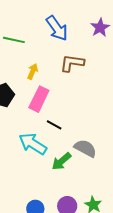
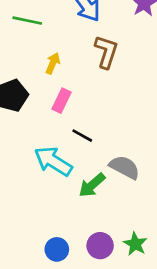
brown L-shape: (72, 63) -> (106, 52), turned 100
pink rectangle: (39, 99) -> (61, 101), size x0.7

